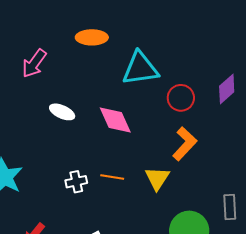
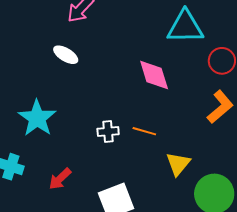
white ellipse: (62, 112) -> (66, 55), moved
yellow triangle: (157, 178) -> (178, 164), moved

